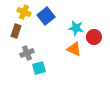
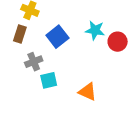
blue square: (46, 16) -> (57, 37), moved
orange triangle: (74, 49) -> (87, 92), moved

